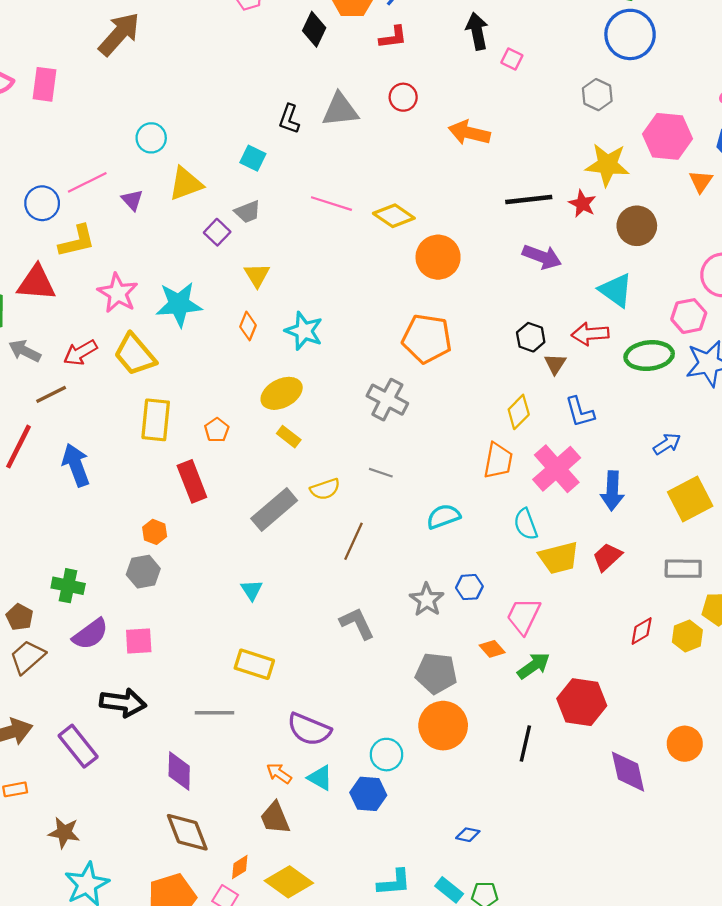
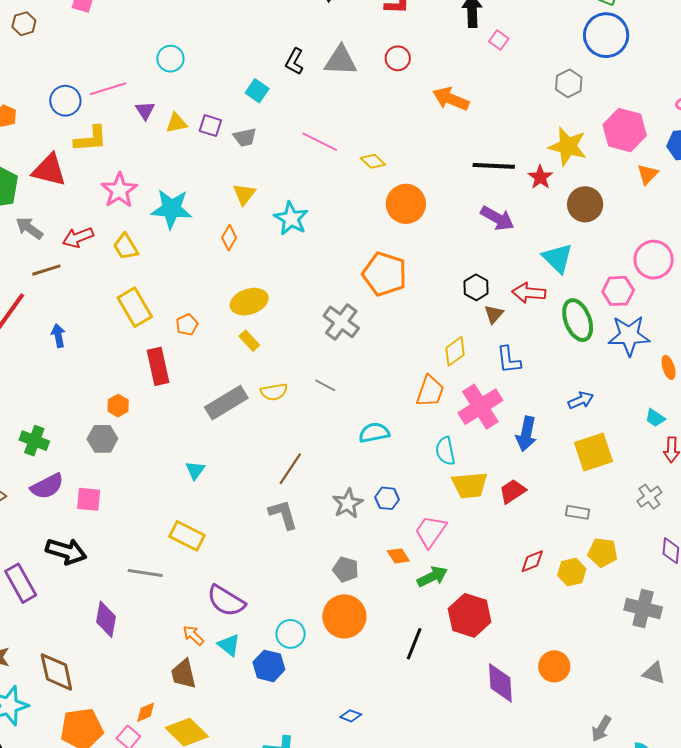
yellow triangle: (186, 184) -> (176, 123), moved, size x0.7
yellow diamond: (394, 216) -> (373, 161), size x0.7
purple square: (217, 232) -> (210, 126), moved, turned -35
cyan star: (304, 331) -> (291, 218), moved
yellow trapezoid: (135, 354) -> (126, 247), size x0.7
green ellipse: (649, 356) -> (578, 320), turned 66
yellow rectangle: (156, 420) -> (135, 307), turned -45
blue arrow: (76, 465) -> (58, 336), size x0.6
brown line: (354, 541) -> (290, 469), moved
gray rectangle: (683, 569) -> (578, 512), size x0.7
gray pentagon: (436, 673) -> (346, 569), size x0.7
brown diamond: (187, 832) -> (56, 672), moved

